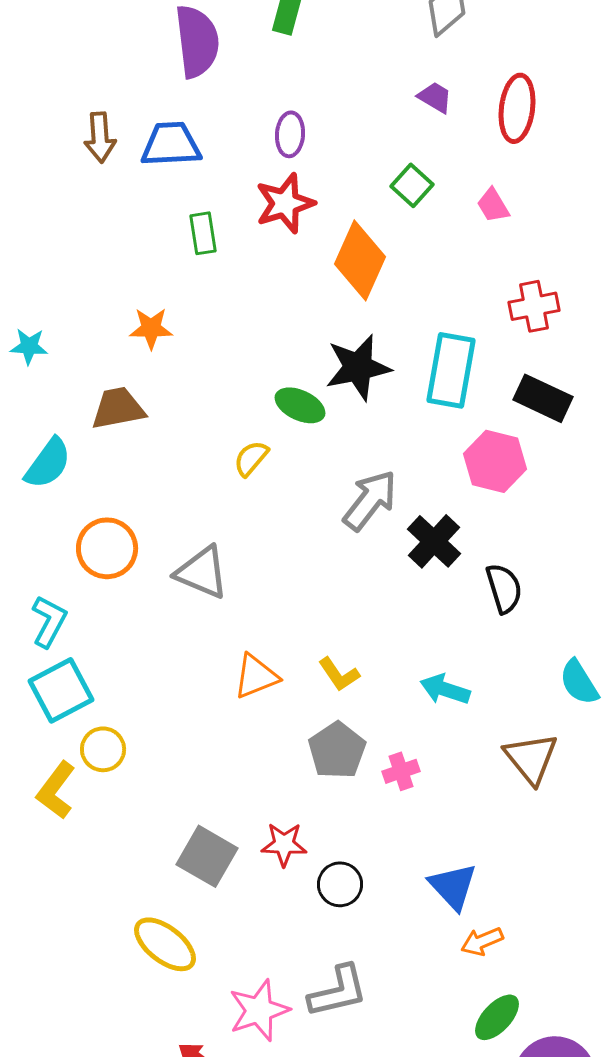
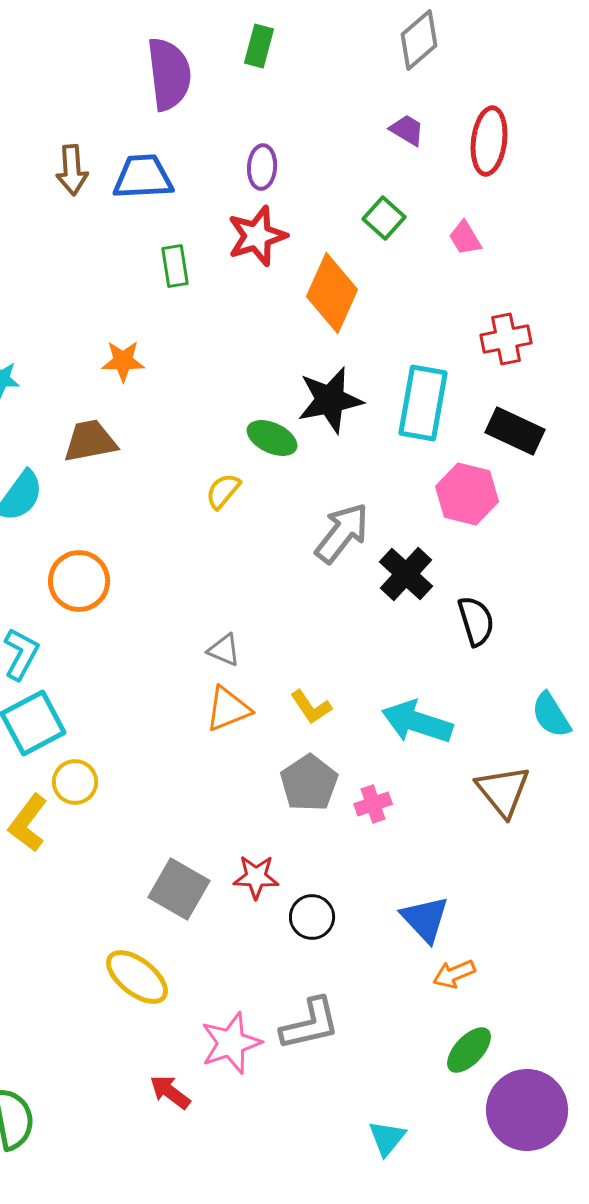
gray triangle: (202, 572) -> (224, 650), moved, size x0.6
cyan arrow: (445, 689) -> (417, 722), size x1.4

